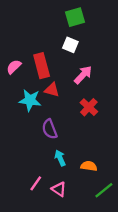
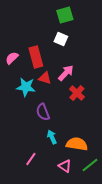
pink arrow: (83, 75) -> (66, 73), moved
orange semicircle: (89, 166) -> (77, 144), size x1.5
pink triangle: (59, 189) -> (65, 166), moved

